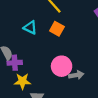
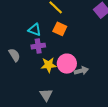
purple cross: (15, 63) -> (38, 46), moved
yellow star: (22, 81) -> (49, 65), moved

